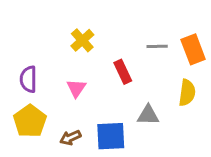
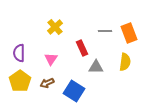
gray triangle: (148, 115) -> (96, 67), moved
blue square: (111, 136) -> (74, 91), turned 35
brown arrow: (70, 138) -> (47, 83), moved

